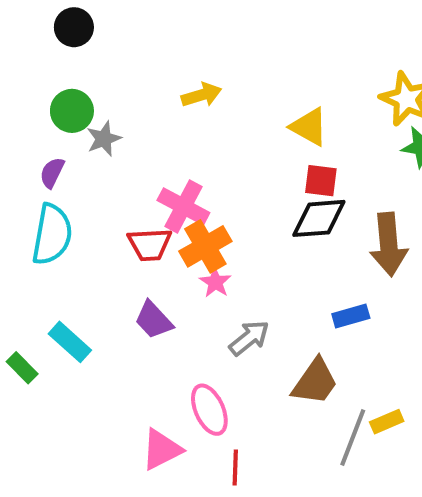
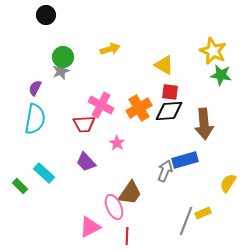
green circle: (72, 111) -> (63, 57), moved
orange cross: (205, 246) -> (139, 108), moved
blue rectangle: (351, 316) -> (185, 160), size x1.4
gray arrow: (249, 338) -> (165, 171), moved, turned -30
brown trapezoid: (315, 382) -> (130, 193), moved

